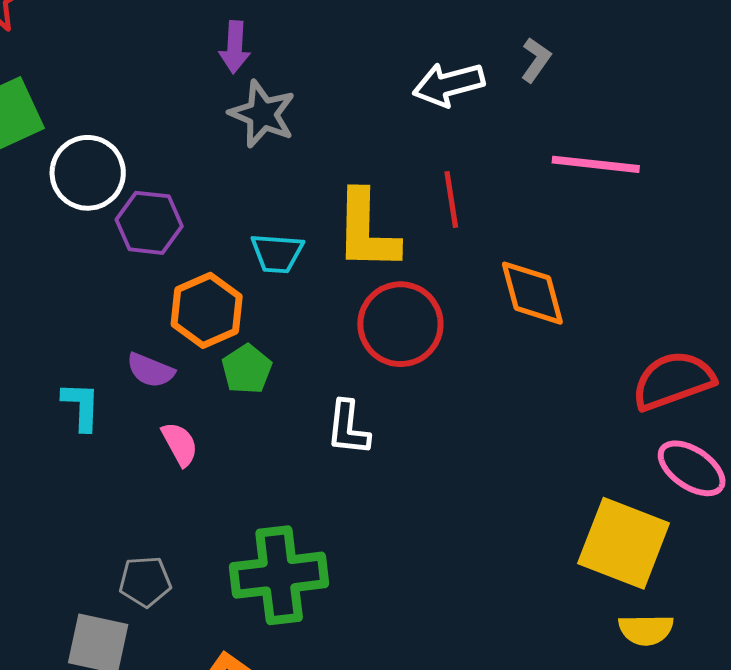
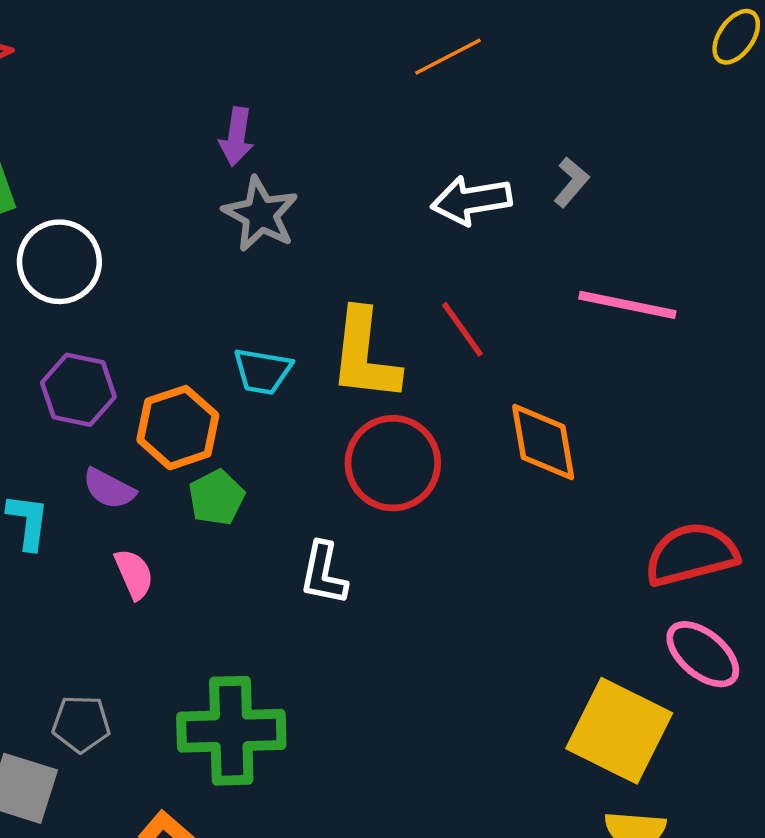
red line: (451, 199) -> (462, 329), turned -32
purple hexagon: (149, 223) -> (78, 390), moved

